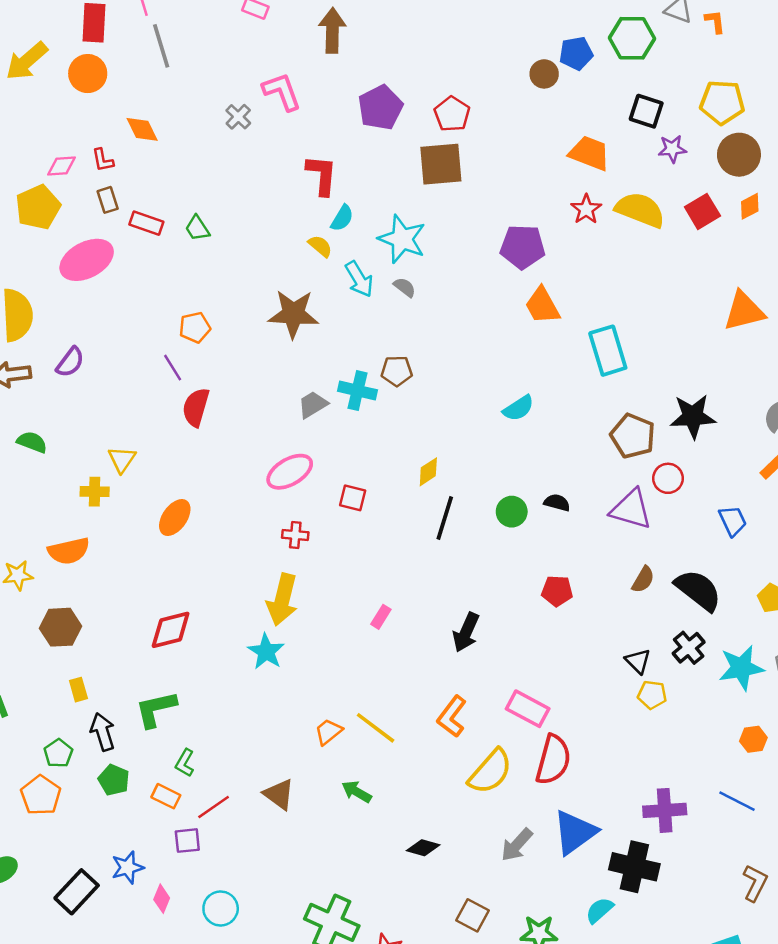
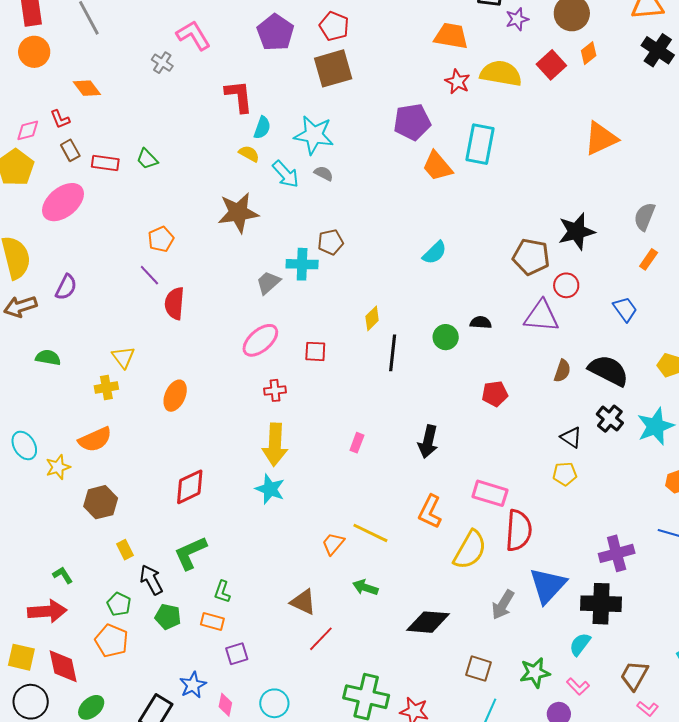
cyan rectangle: (608, 351) -> (480, 144), moved, turned 39
yellow pentagon: (652, 695) -> (565, 474), moved
red line: (214, 807) -> (321, 639), moved
black diamond: (423, 848) -> (428, 622), size x1.6

